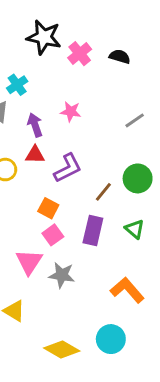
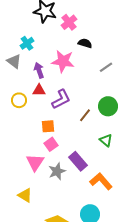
black semicircle: (120, 57) -> (85, 43), moved
pink star: (71, 112) -> (63, 61), size x1.6
orange square: (48, 208) -> (48, 126), turned -32
purple rectangle: (93, 231) -> (78, 161), moved, turned -54
gray star: (62, 275) -> (57, 171), turned -30

